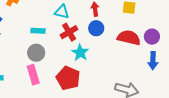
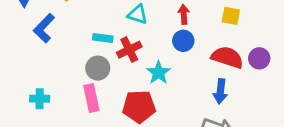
red cross: (69, 32) -> (129, 50), moved
blue arrow: (153, 61) -> (220, 91), moved
red pentagon: (68, 78) -> (139, 107), turned -30

